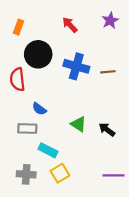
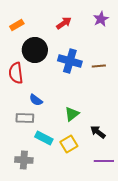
red arrow: (70, 25) -> (64, 23), turned 98
orange rectangle: (19, 27) -> (17, 25), turned 40
green triangle: (79, 124) -> (72, 114), turned 49
black arrow: (107, 130) -> (98, 132), moved
yellow square: (60, 173) -> (69, 144), moved

